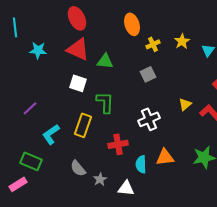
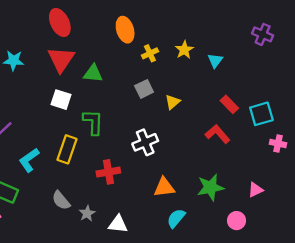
red triangle: (78, 49) -> (61, 59), turned 40
yellow triangle: (185, 104) -> (172, 102), moved
cyan semicircle: (141, 164) -> (176, 218), moved, turned 42

